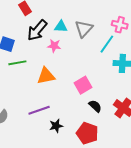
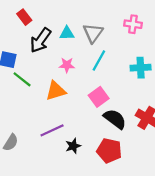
cyan line: (107, 44) -> (99, 60), moved
pink star: (54, 46) -> (67, 65), moved
green line: (17, 63) -> (22, 79), turned 54
black semicircle: (95, 106) -> (115, 119), size x1.5

